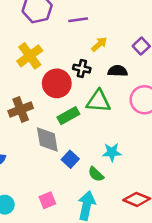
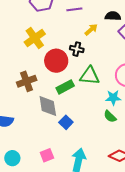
black semicircle: (118, 71) -> (113, 16), moved
cyan star: (112, 152) -> (113, 98), moved
green semicircle: (96, 174) -> (110, 116), moved

